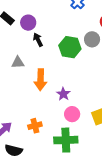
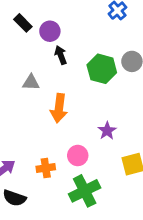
purple star: (63, 94) -> (107, 131), moved
pink circle: (72, 114) -> (78, 155), moved
green cross: (66, 140) -> (85, 191), turned -30

